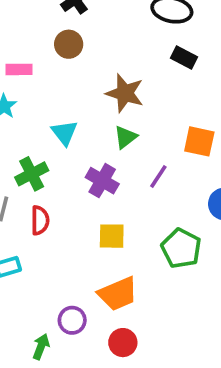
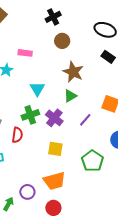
brown circle: (69, 44) -> (62, 41), moved
pink rectangle: (19, 69) -> (25, 53), moved
green cross: (32, 174) -> (30, 115), moved

